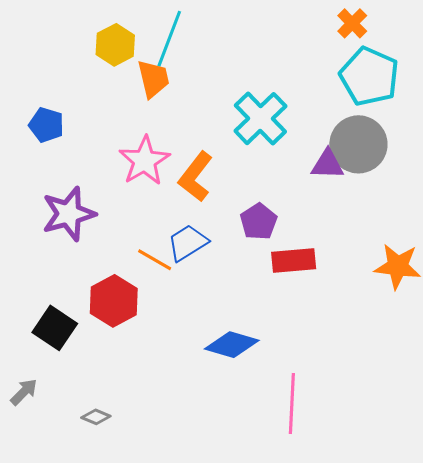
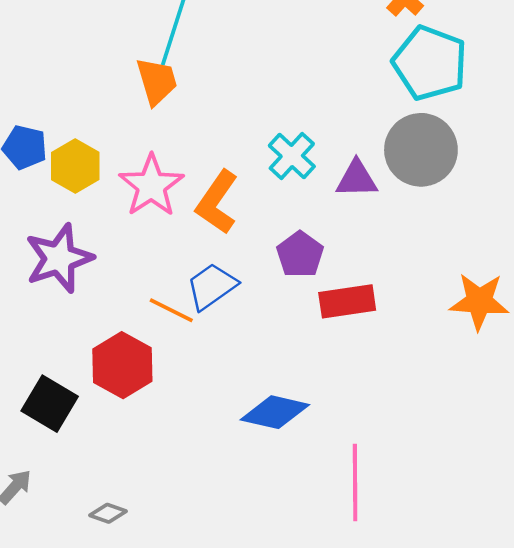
yellow hexagon: (115, 45) -> (75, 166), moved
cyan cross: (260, 119) -> (292, 156), moved, size x0.7
purple triangle: (327, 164) -> (357, 179), moved

